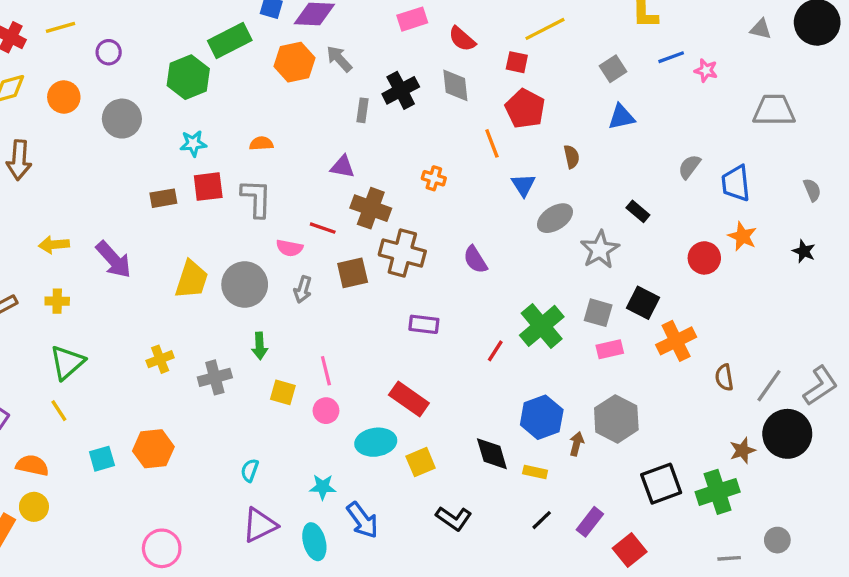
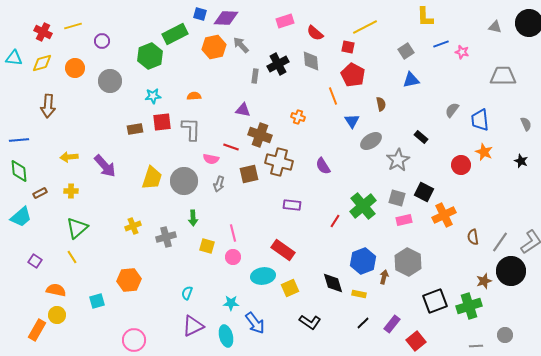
cyan square: (102, 459) -> (97, 301), moved

